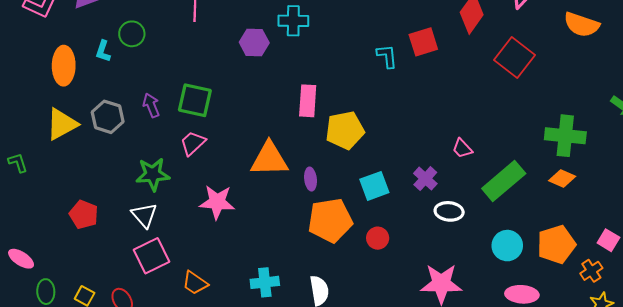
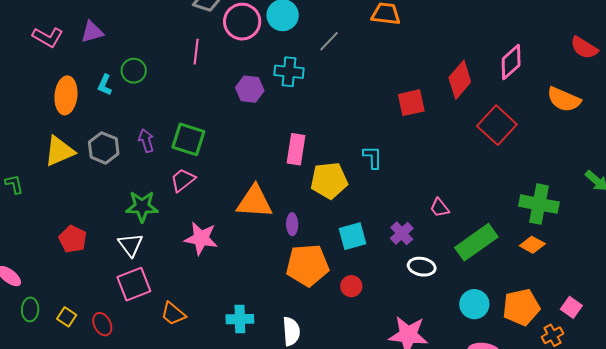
cyan L-shape: (387, 56) -> (373, 157), moved

